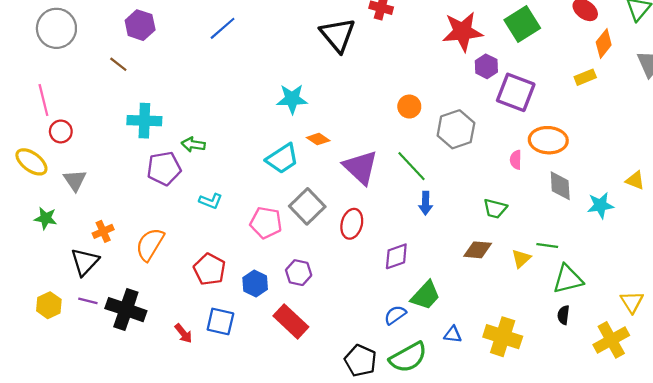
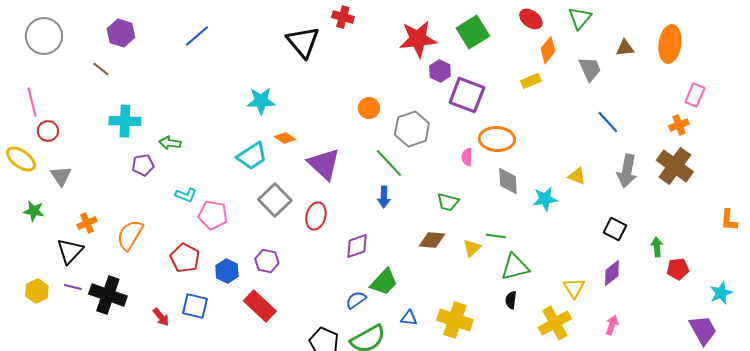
green line: (411, 166) -> (389, 163), moved
purple pentagon: (164, 168) -> (143, 165), size x0.7
pink pentagon: (266, 223) -> (213, 215), moved

